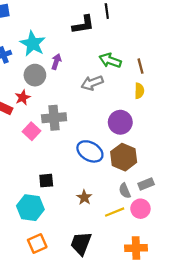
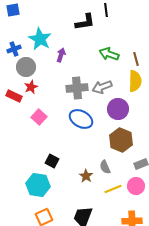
gray circle: (35, 75) -> (26, 67), moved
gray arrow: (92, 83) -> (102, 87), moved
yellow semicircle: (139, 91) -> (135, 81), size x1.5
gray cross: (54, 118) -> (77, 88), moved
blue ellipse: (90, 151) -> (81, 119), moved
black square: (46, 181) -> (52, 161), turned 32
gray semicircle: (125, 191) -> (105, 167), moved

